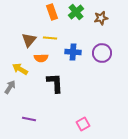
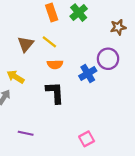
brown star: (101, 18) -> (118, 27), moved
yellow line: (50, 38) -> (49, 42), turned 32
blue cross: (73, 52) -> (88, 73), moved, turned -35
orange semicircle: (41, 58) -> (55, 64), moved

